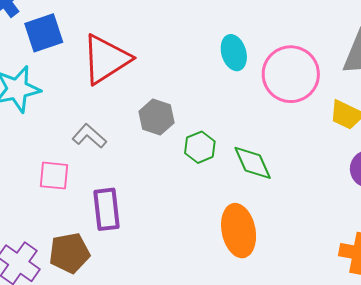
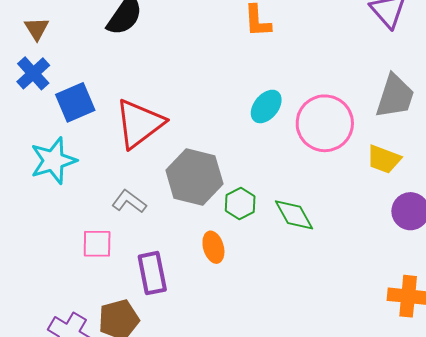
cyan ellipse: (234, 53) -> (266, 106), turned 60
gray hexagon: (157, 117) -> (194, 177), size x1.6
orange ellipse: (239, 231) -> (213, 247), moved, size x0.6

